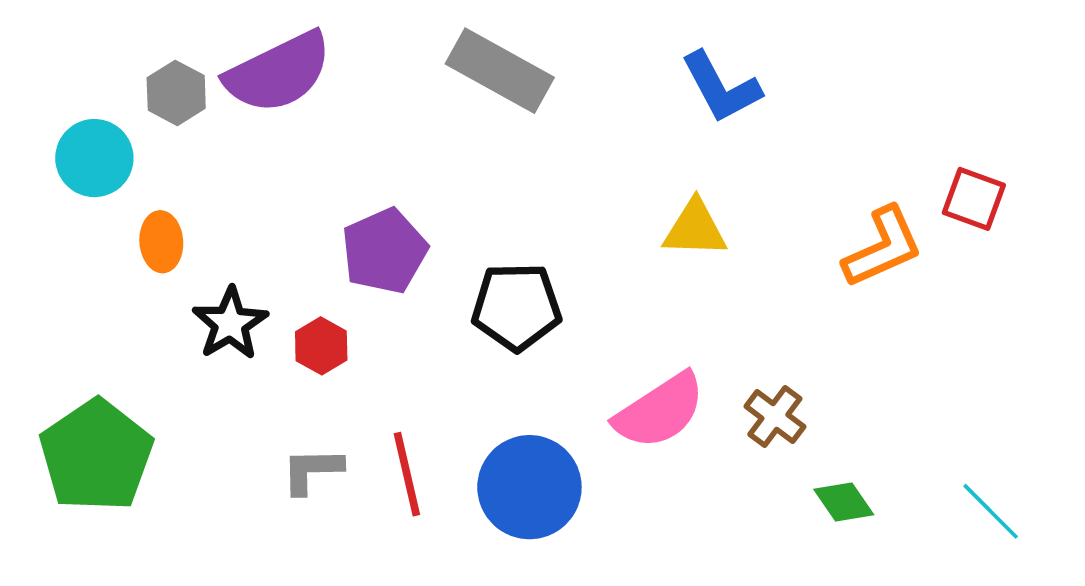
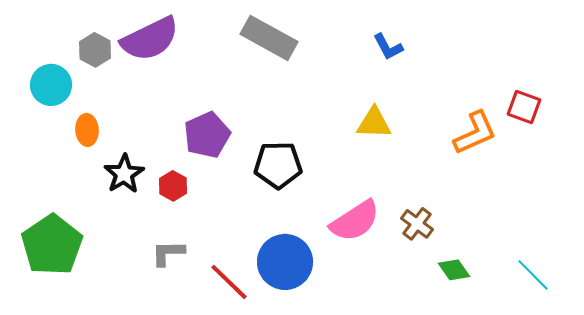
blue L-shape: (721, 87) -> (388, 47), size x0.7
red line: (407, 474) -> (229, 282), moved, turned -33

